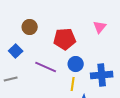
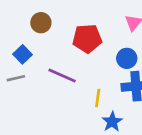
blue circle: (76, 64) -> (127, 58), moved
gray line: (11, 79) -> (16, 78), moved

